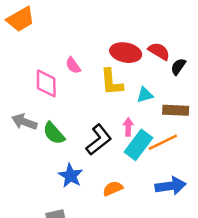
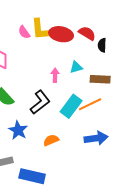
pink semicircle: (73, 65) -> (24, 32), moved
black semicircle: (178, 67) -> (102, 45), turned -32
yellow L-shape: (112, 82) -> (40, 29), moved
pink arrow: (128, 127) -> (55, 75), moved

